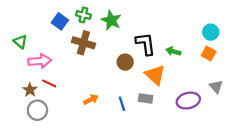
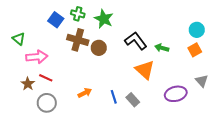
black L-shape: (145, 44) -> (136, 41), turned -30
orange square: (209, 53) -> (195, 50), turned 32
brown circle: (125, 62) -> (99, 48), moved
gray rectangle: (145, 98) -> (133, 100), moved, turned 40
gray circle: (37, 110) -> (47, 103), moved

